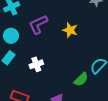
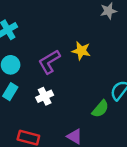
purple L-shape: (38, 24) -> (49, 62), moved

